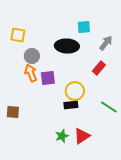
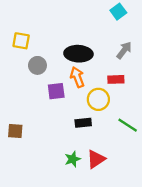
cyan square: (84, 27) -> (118, 12), moved, turned -32
red rectangle: (99, 68) -> (116, 79), turned 48
orange arrow: (31, 73) -> (77, 77), moved
yellow circle: (75, 91) -> (98, 99), moved

